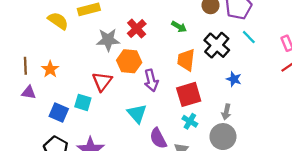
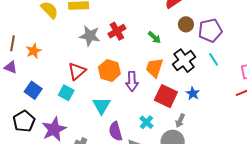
orange hexagon: (129, 61) -> (109, 70), moved
purple arrow: (151, 80) -> (132, 81), moved
red square: (189, 94) -> (166, 96), moved, turned 30
cyan square: (83, 102) -> (66, 93), moved

